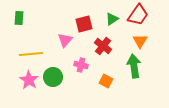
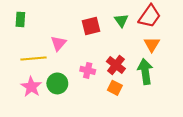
green triangle: (112, 19) -> (121, 21), turned -32
pink triangle: (65, 40) -> (58, 43), moved
red cross: (103, 46) -> (116, 65), moved

